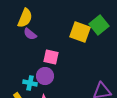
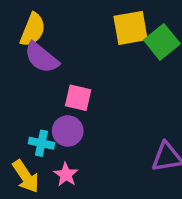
yellow square: (80, 32) -> (131, 28), moved, turned -30
purple semicircle: (30, 34) -> (41, 58), size x1.5

